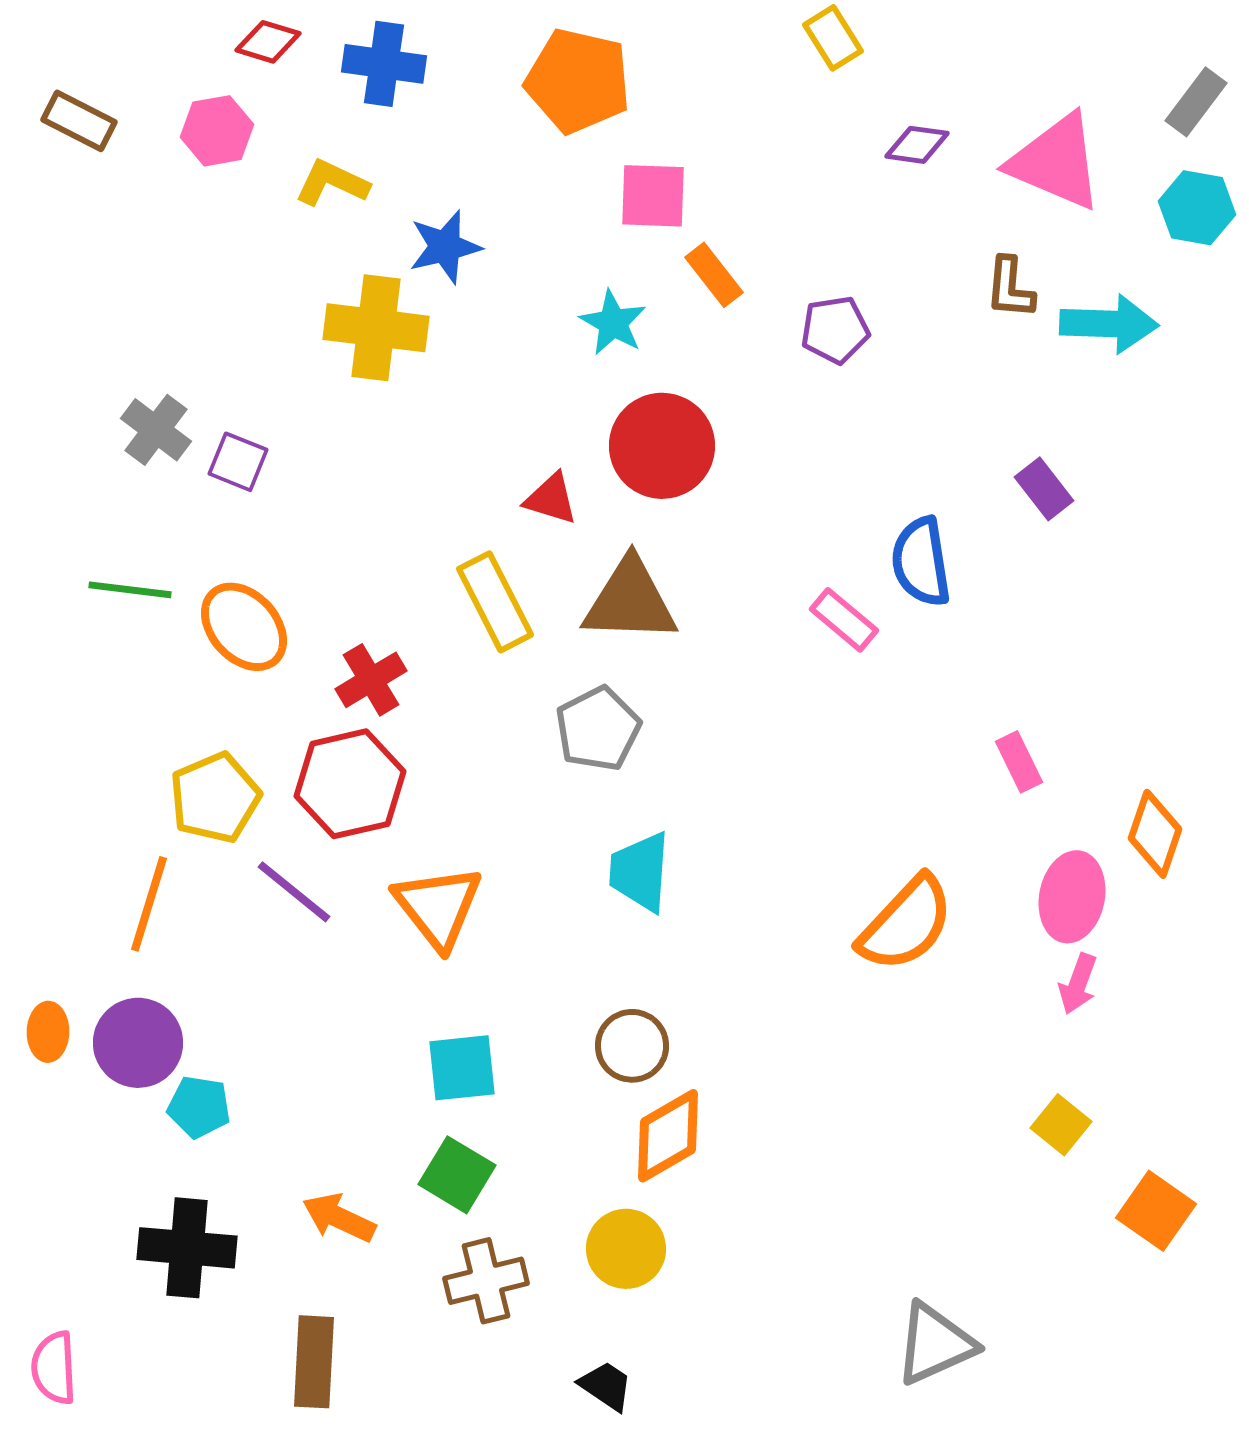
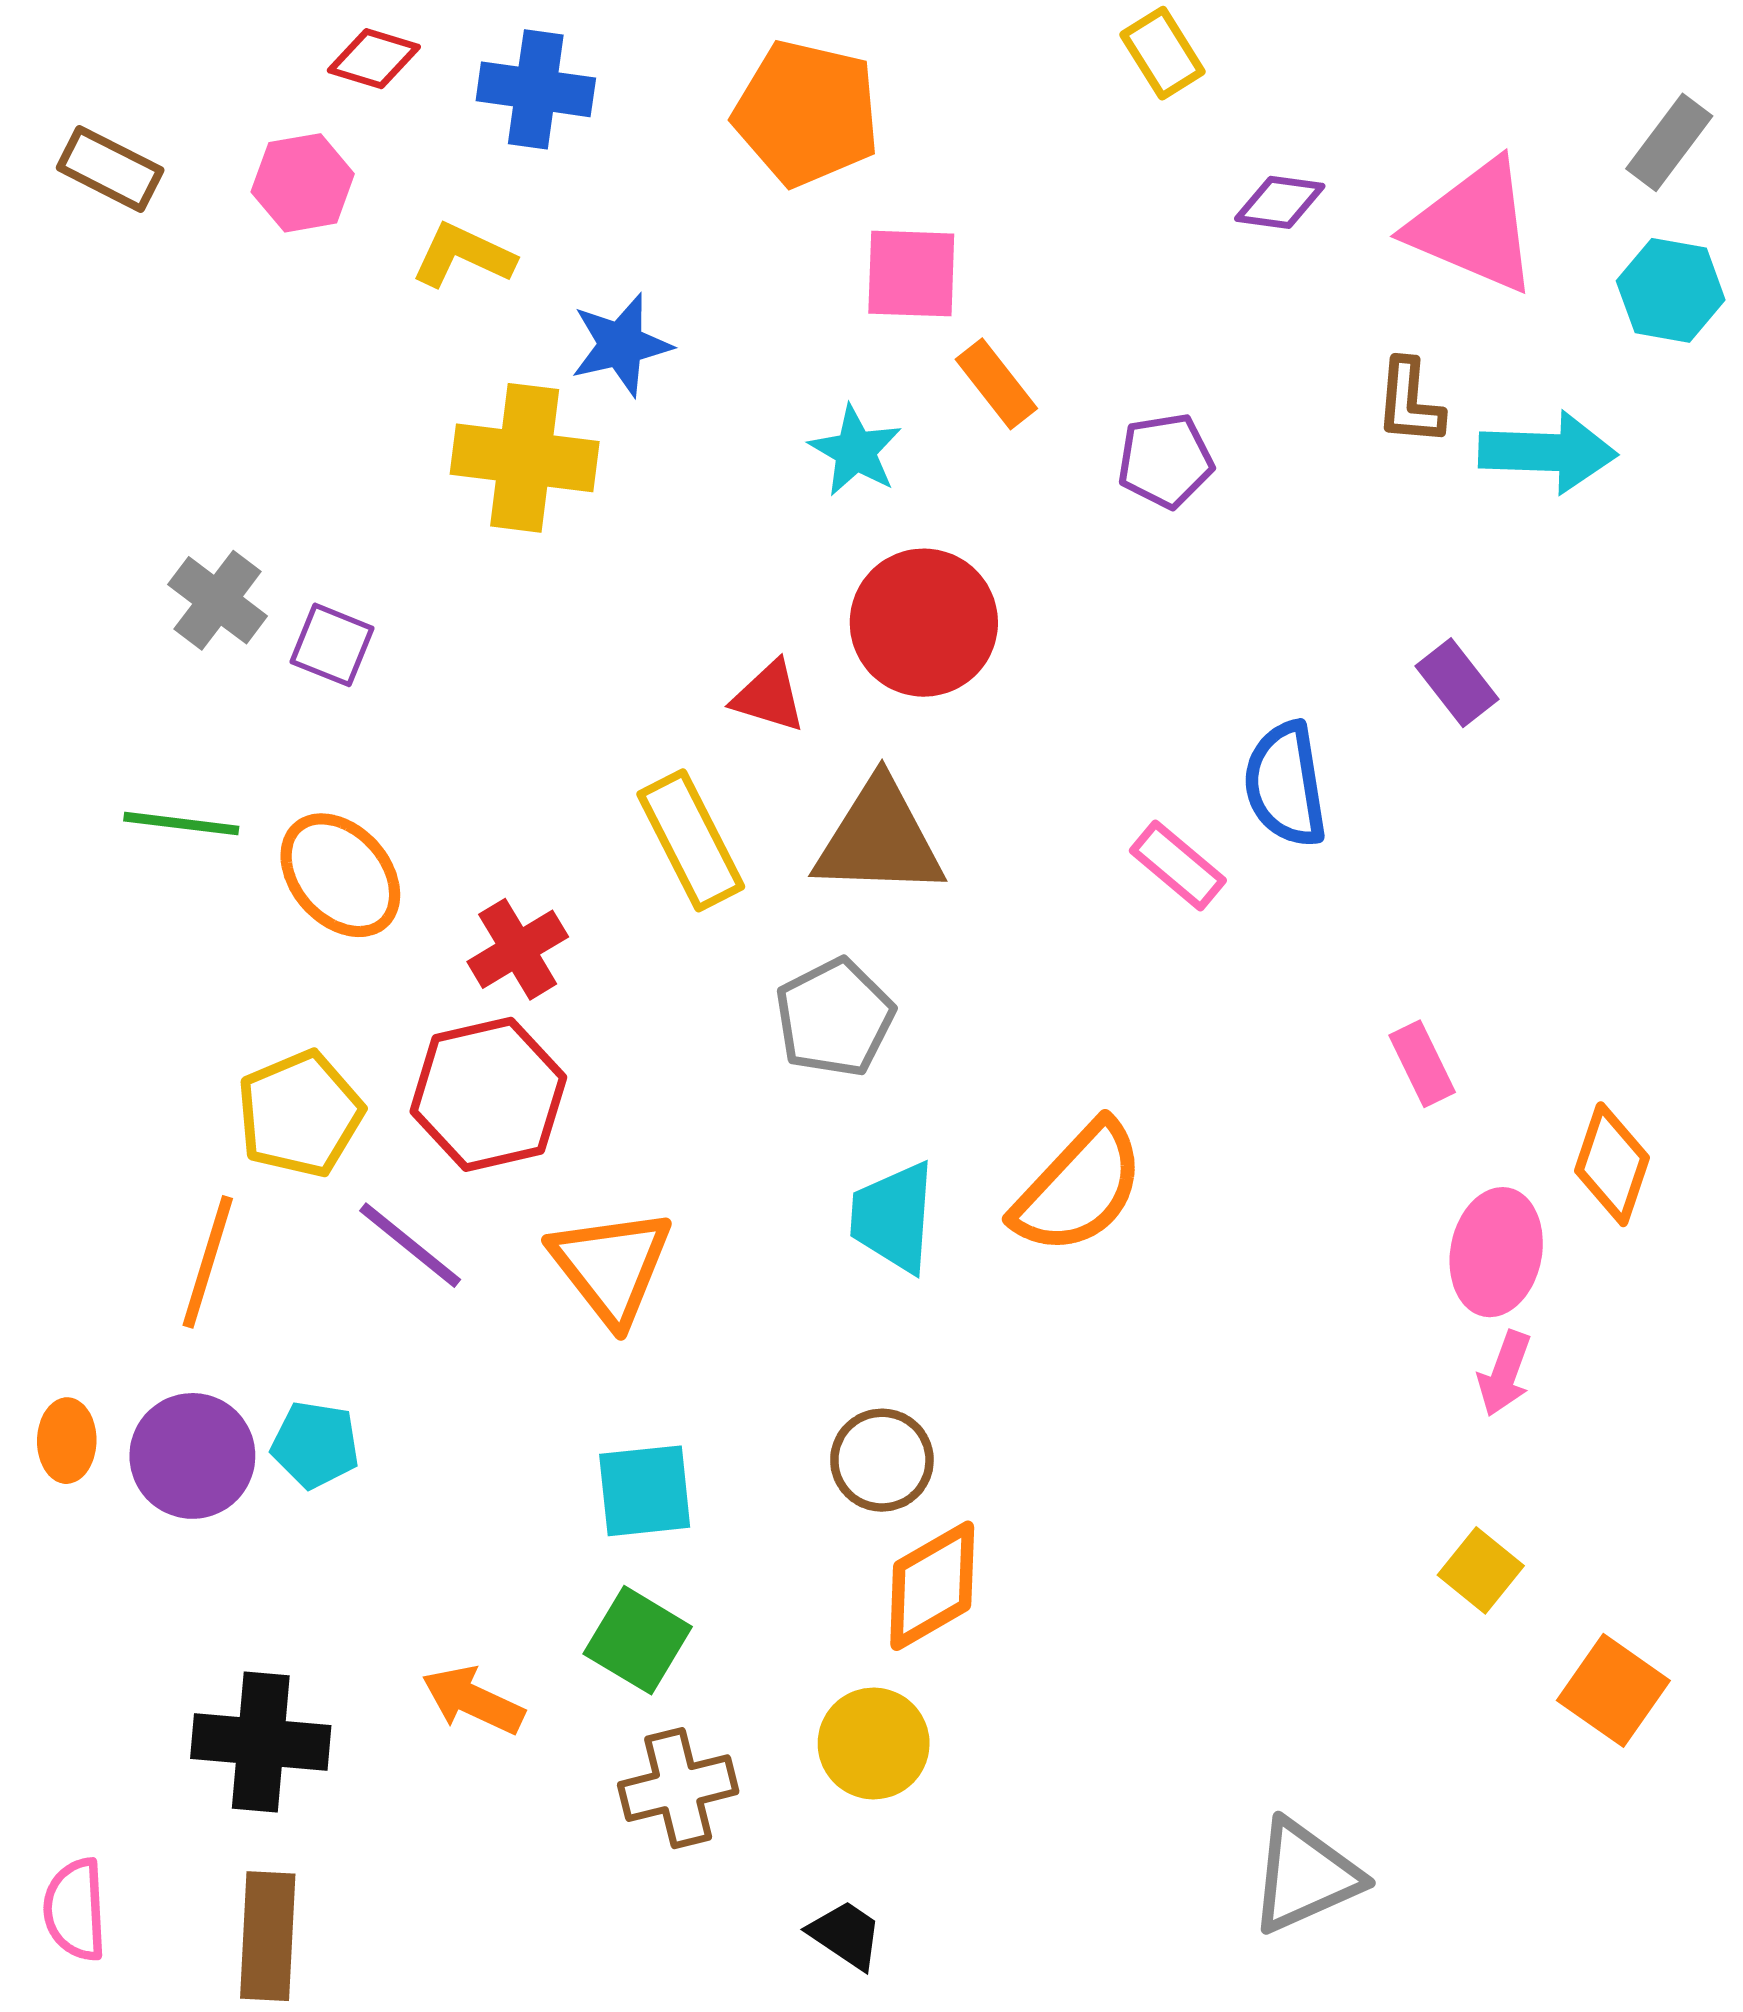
orange semicircle: (906, 924) -> (1079, 1188), moved
cyan pentagon: (199, 1107) -> (315, 1445), moved
brown rectangle: (314, 1362) -> (268, 1936), moved

